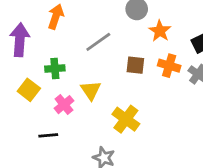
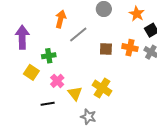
orange arrow: (56, 17) -> (61, 19), moved
orange star: (160, 31) -> (137, 14), moved
yellow triangle: (91, 90) -> (75, 93), moved

